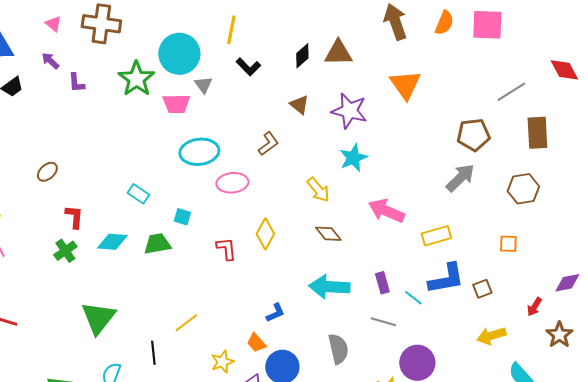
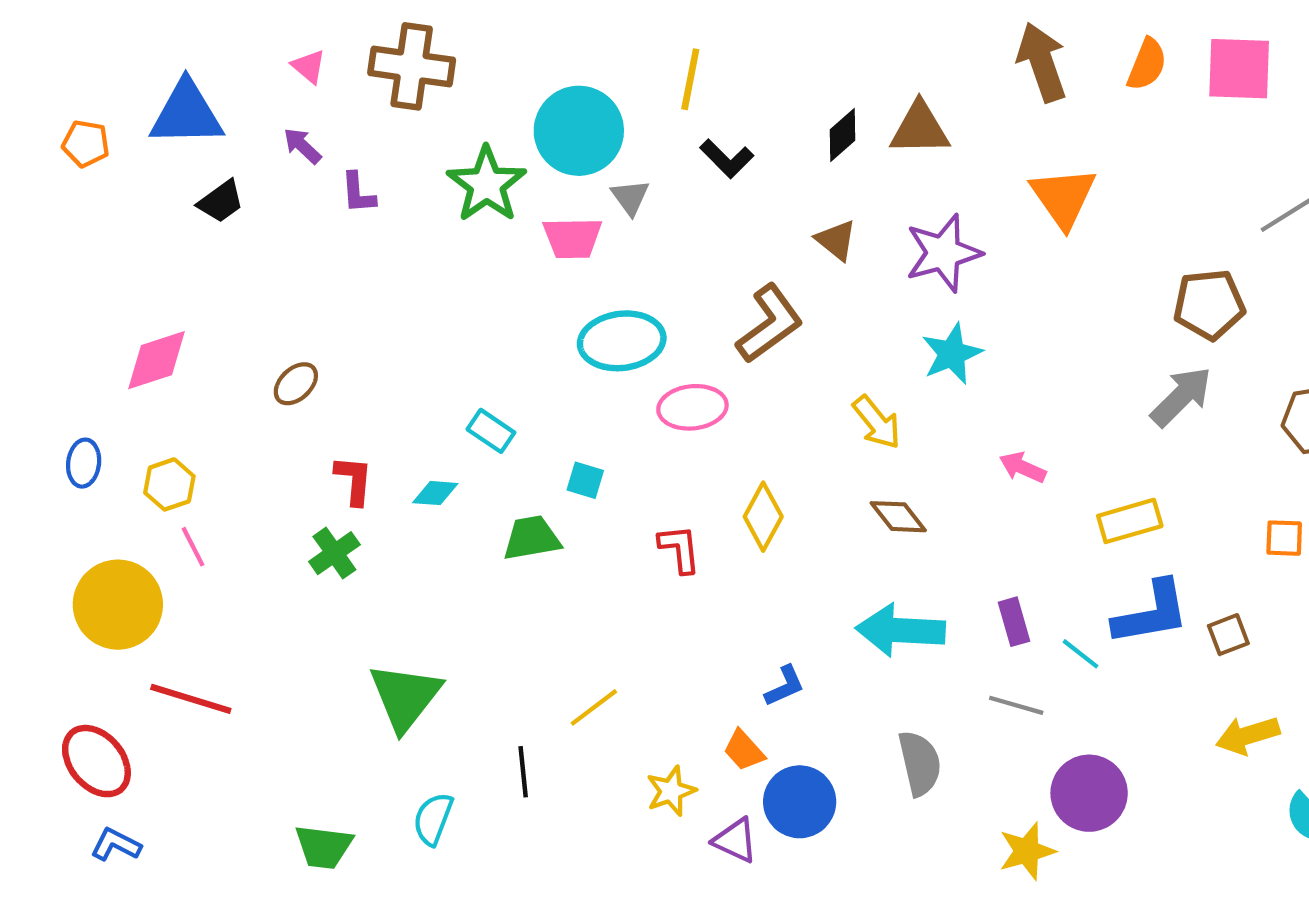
purple star: (349, 111) -> (943, 253), turned -30
brown L-shape: (268, 144) -> (770, 324), size x1.5
pink arrow: (386, 211) -> (1023, 467), size x0.6
cyan diamond: (112, 242) -> (435, 493), moved, size x0.7

